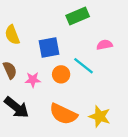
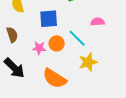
pink star: (33, 80) -> (39, 48), moved
yellow star: (100, 116) -> (88, 62), moved, turned 30

